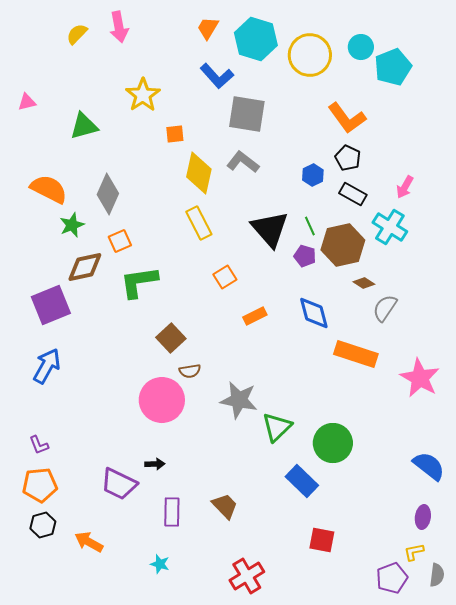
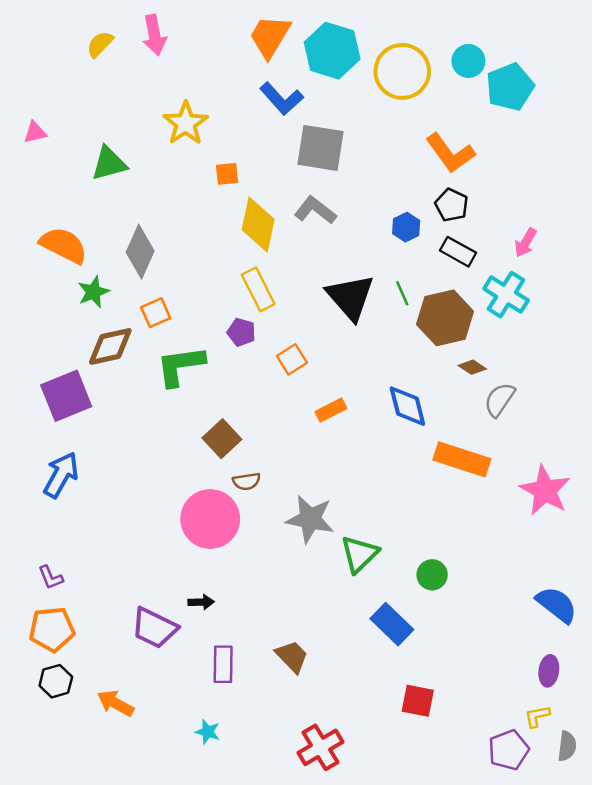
orange trapezoid: (208, 28) -> (270, 36), size x1.5
purple pentagon: (305, 256) -> (241, 332), moved
green circle: (333, 443) -> (432, 575), size x0.6

